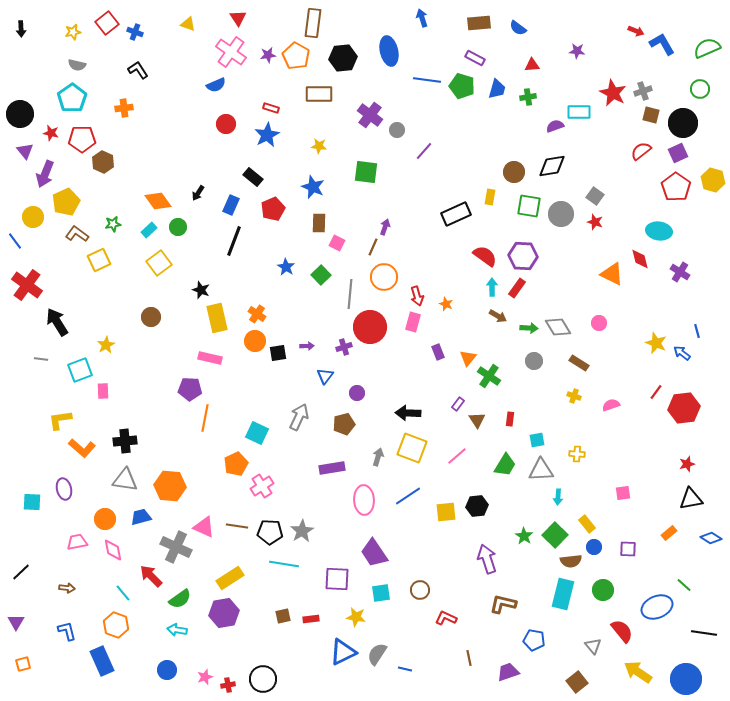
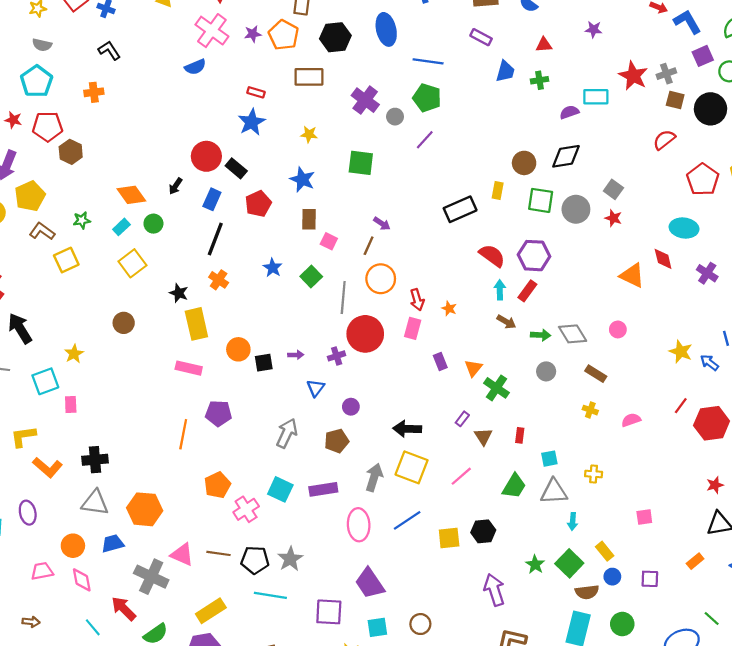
green pentagon: (462, 86) -> (427, 98), moved
red circle: (226, 124) -> (206, 156), moved, size x1.4
purple square: (678, 153) -> (703, 56), moved
purple arrow: (385, 227) -> (382, 224), turned 105
orange cross: (257, 314) -> (219, 280), moved
purple pentagon: (190, 389) -> (219, 413), moved
cyan square: (257, 433) -> (280, 489), moved
gray arrow: (378, 457) -> (374, 477), size x1.4

